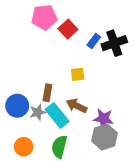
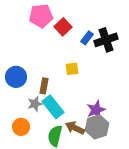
blue circle: (17, 106) -> (16, 77), moved
brown arrow: (77, 106) -> (75, 128), moved
purple star: (103, 119) -> (96, 110), turned -30
orange circle: (24, 147) -> (21, 127), moved

